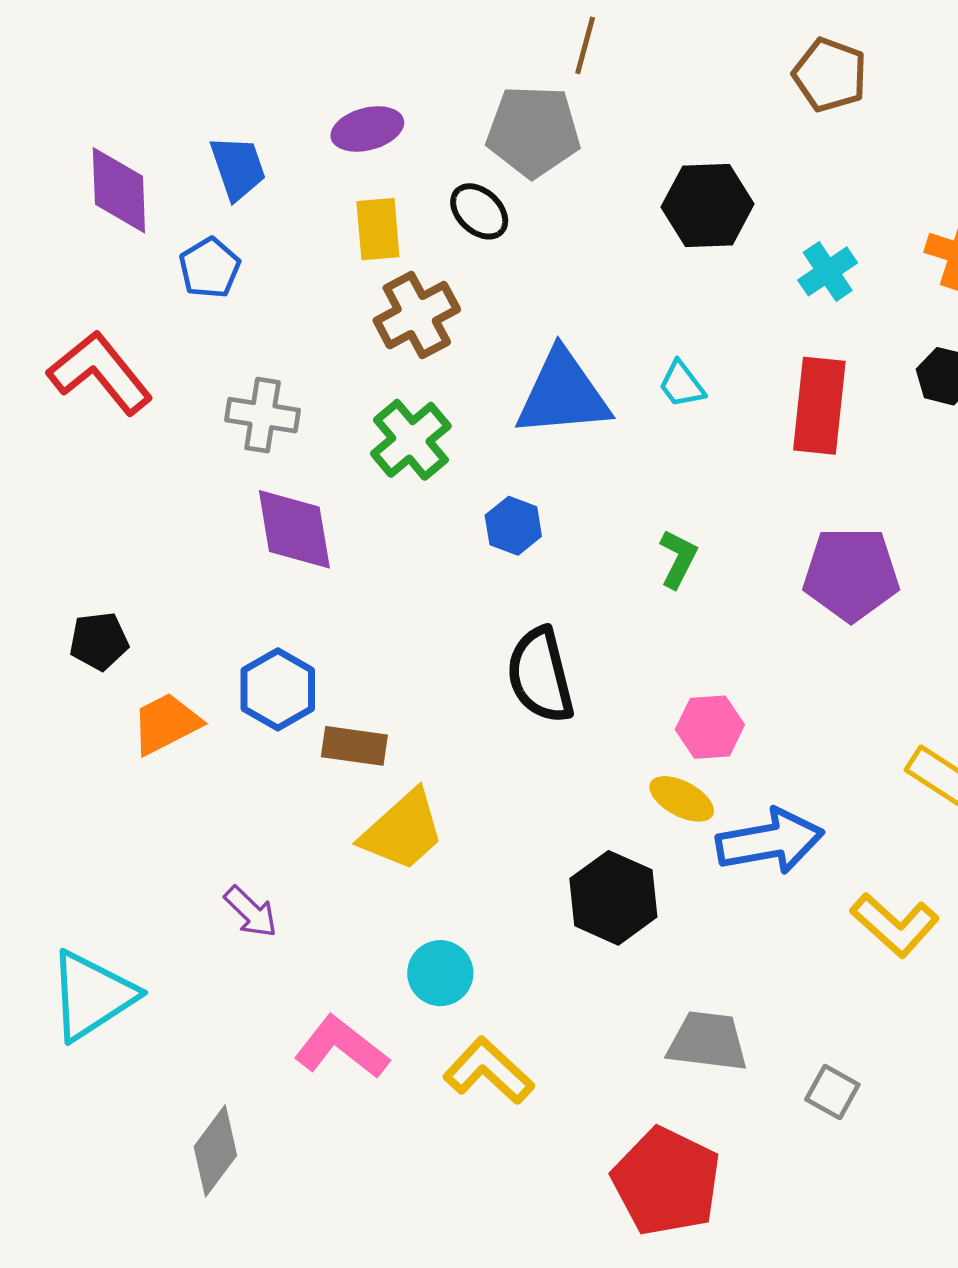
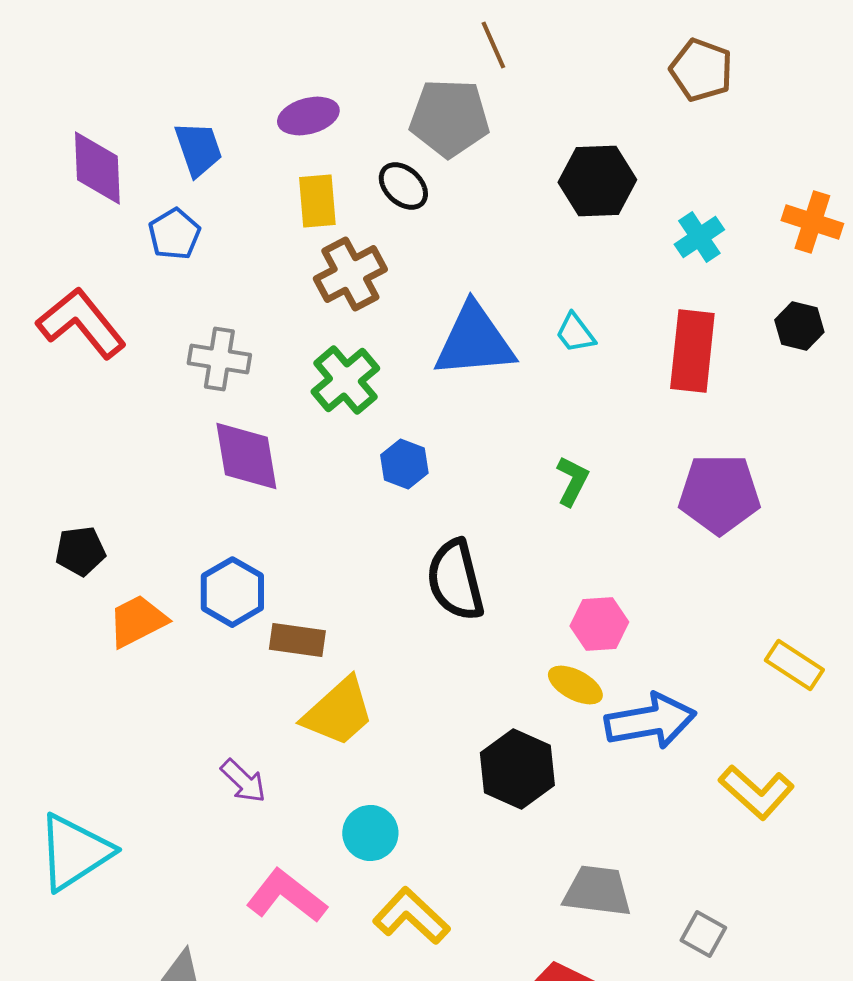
brown line: (585, 45) -> (493, 45), turned -39
blue hexagon: (513, 526) -> (404, 464), moved
purple arrow: (251, 912) -> (243, 781), moved

